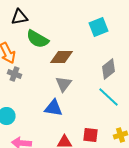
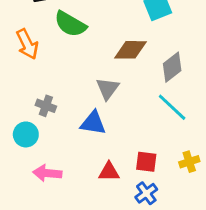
brown diamond: (62, 57) -> (130, 50), moved
gray cross: (14, 74) -> (46, 106), moved

